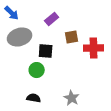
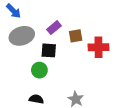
purple rectangle: (52, 19) -> (54, 28), moved

